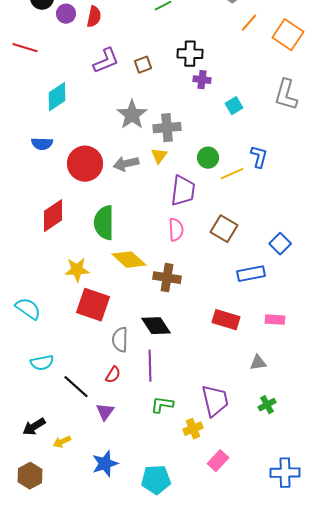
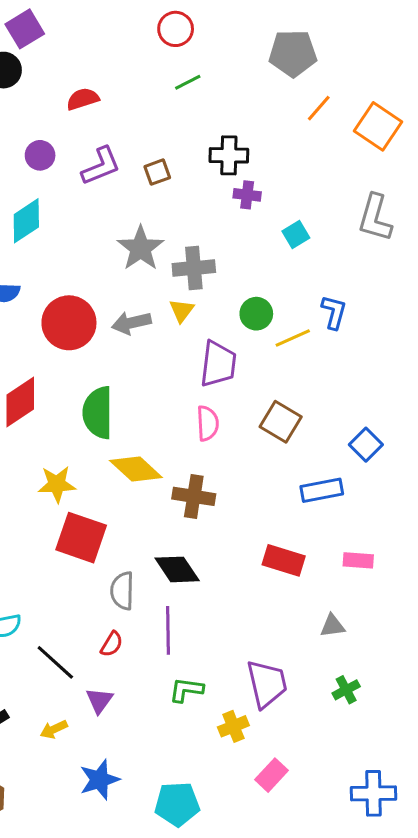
purple circle: (66, 14) -> (40, 155), moved
red semicircle: (94, 17) -> (83, 99), turned -120
yellow arrow: (62, 442) -> (54, 729), moved

